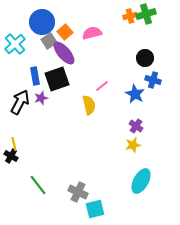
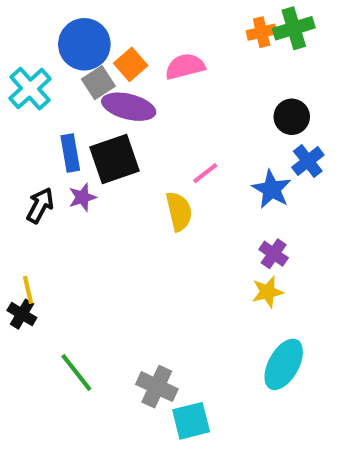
purple ellipse: (64, 53) -> (129, 107), turned -35
blue cross: (153, 80) -> (308, 161), turned 35
black arrow: (20, 102) -> (40, 205), size x0.7

